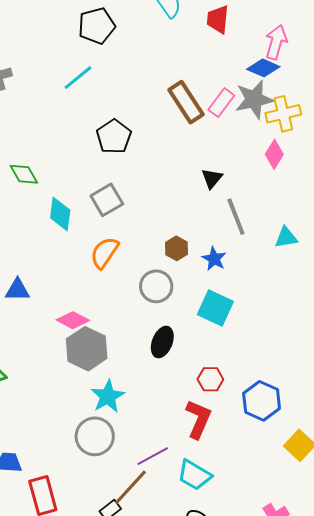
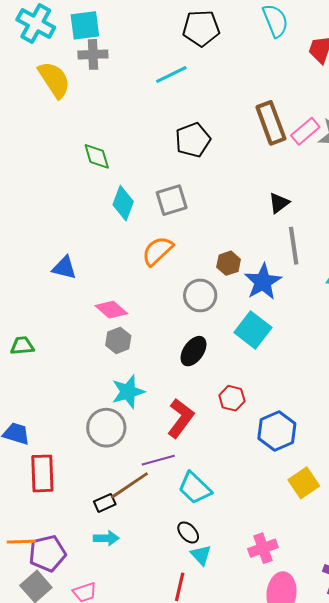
blue star: (214, 259) -> (263, 282), size x1.5
gray hexagon: (87, 349) -> (118, 340), size x0.6
red L-shape: (198, 419) -> (181, 418), moved

